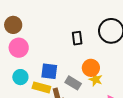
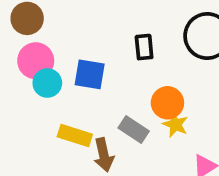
blue square: (49, 71) -> (90, 74), moved
cyan circle: (20, 77) -> (47, 83), moved

